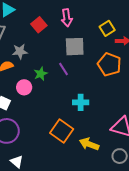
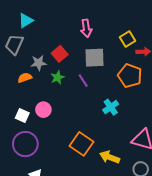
red square: (39, 25) -> (60, 54), moved
green star: (41, 74) -> (57, 77), moved
pink circle: (24, 87) -> (43, 110), moved
cyan cross: (81, 102) -> (111, 107), moved, turned -35

